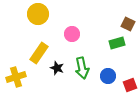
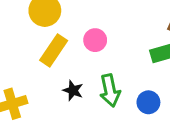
yellow rectangle: (39, 53) -> (54, 50), moved

